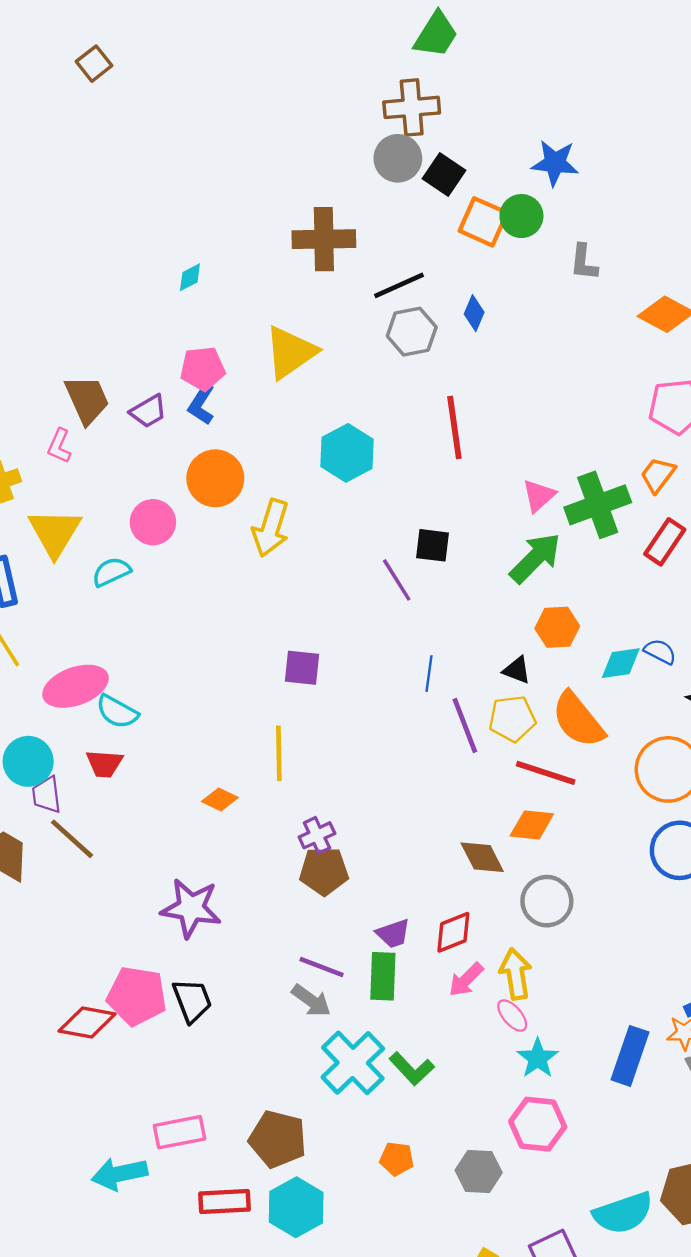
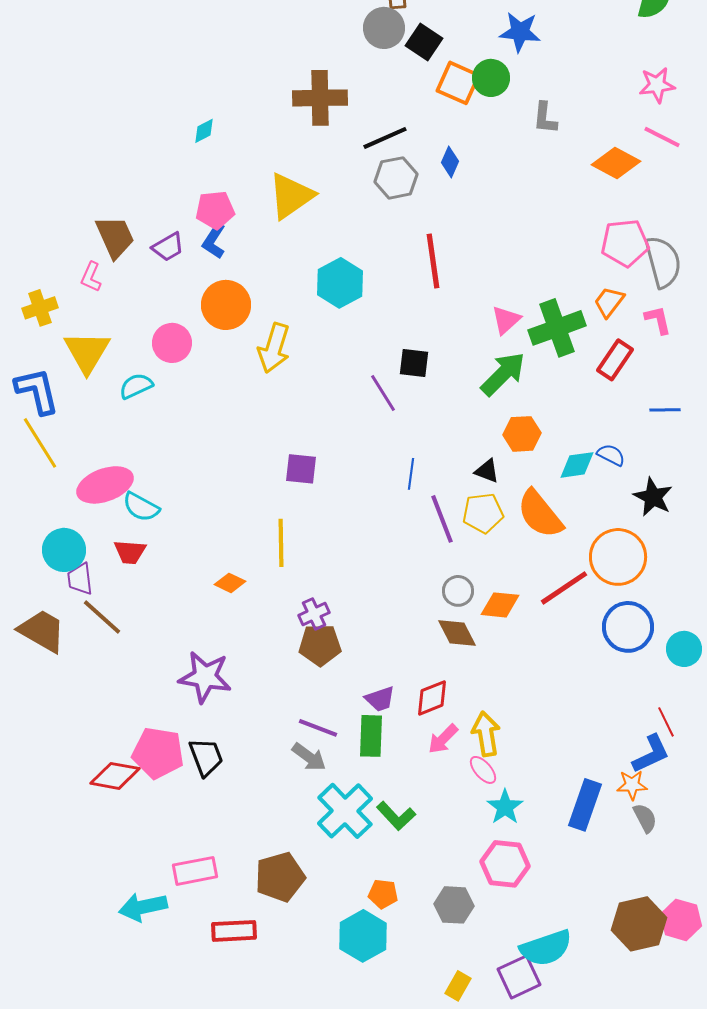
red line: (546, 773) -> (564, 588), moved, turned -52
gray circle: (547, 901) -> (458, 591), moved, size x0.7
brown pentagon: (278, 1139) -> (280, 877), turned -30
cyan hexagon: (296, 1207) -> (363, 936), moved
cyan semicircle: (623, 1213) -> (546, 948), moved

